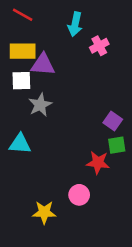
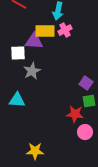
pink cross: (99, 46) -> (65, 30), moved
yellow rectangle: (23, 51) -> (45, 31), moved
pink circle: (79, 195) -> (85, 132), moved

